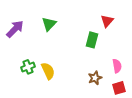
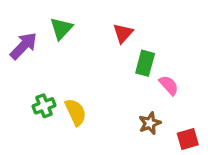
red triangle: (107, 21) -> (123, 33), moved
green triangle: (49, 24) -> (61, 28), moved
pink semicircle: (117, 66) -> (169, 85), moved, turned -32

